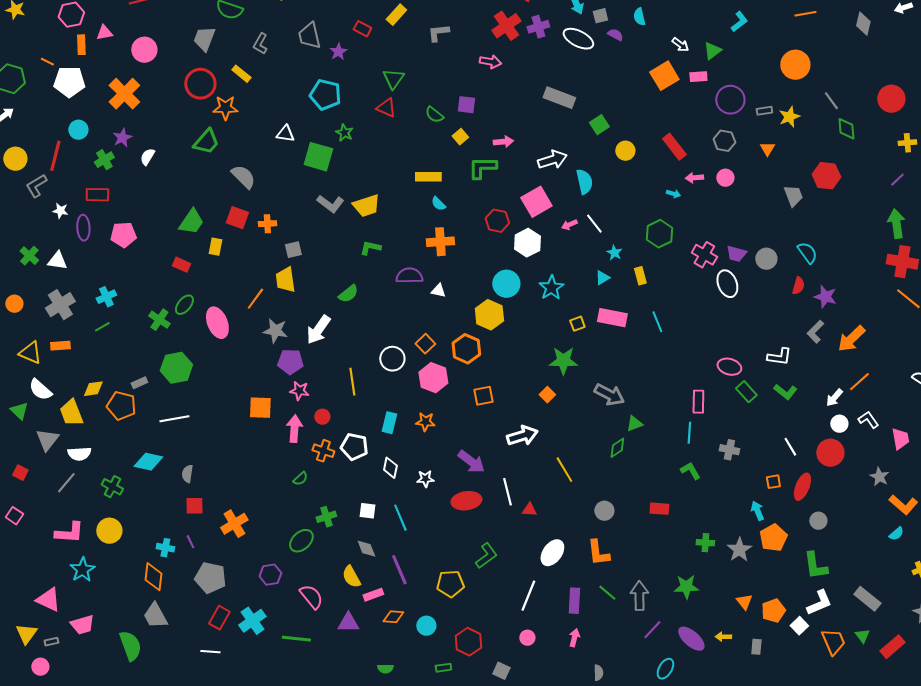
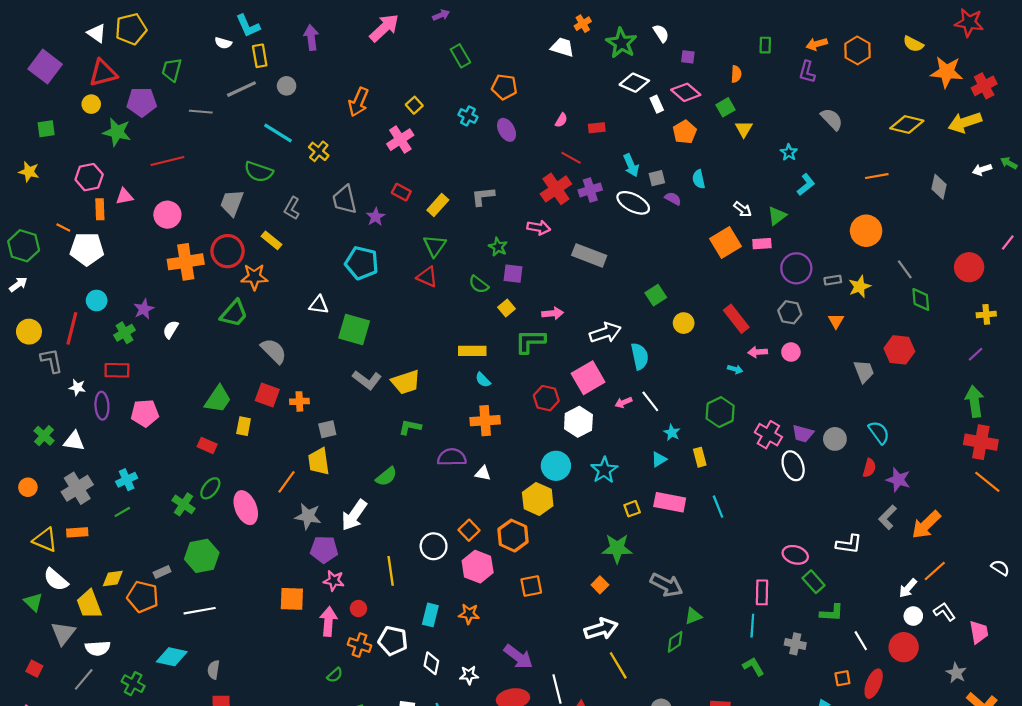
yellow rectangle: (396, 15) -> (438, 205), moved
orange cross: (124, 94) -> (186, 262), moved, turned 36
gray rectangle: (559, 98) -> (589, 255), moved
green star: (344, 133) -> (498, 247), moved
gray L-shape: (36, 186) -> (52, 361), turned 110
green L-shape: (785, 392) -> (832, 613), moved, turned -35
white arrow: (522, 436) -> (601, 629), moved

